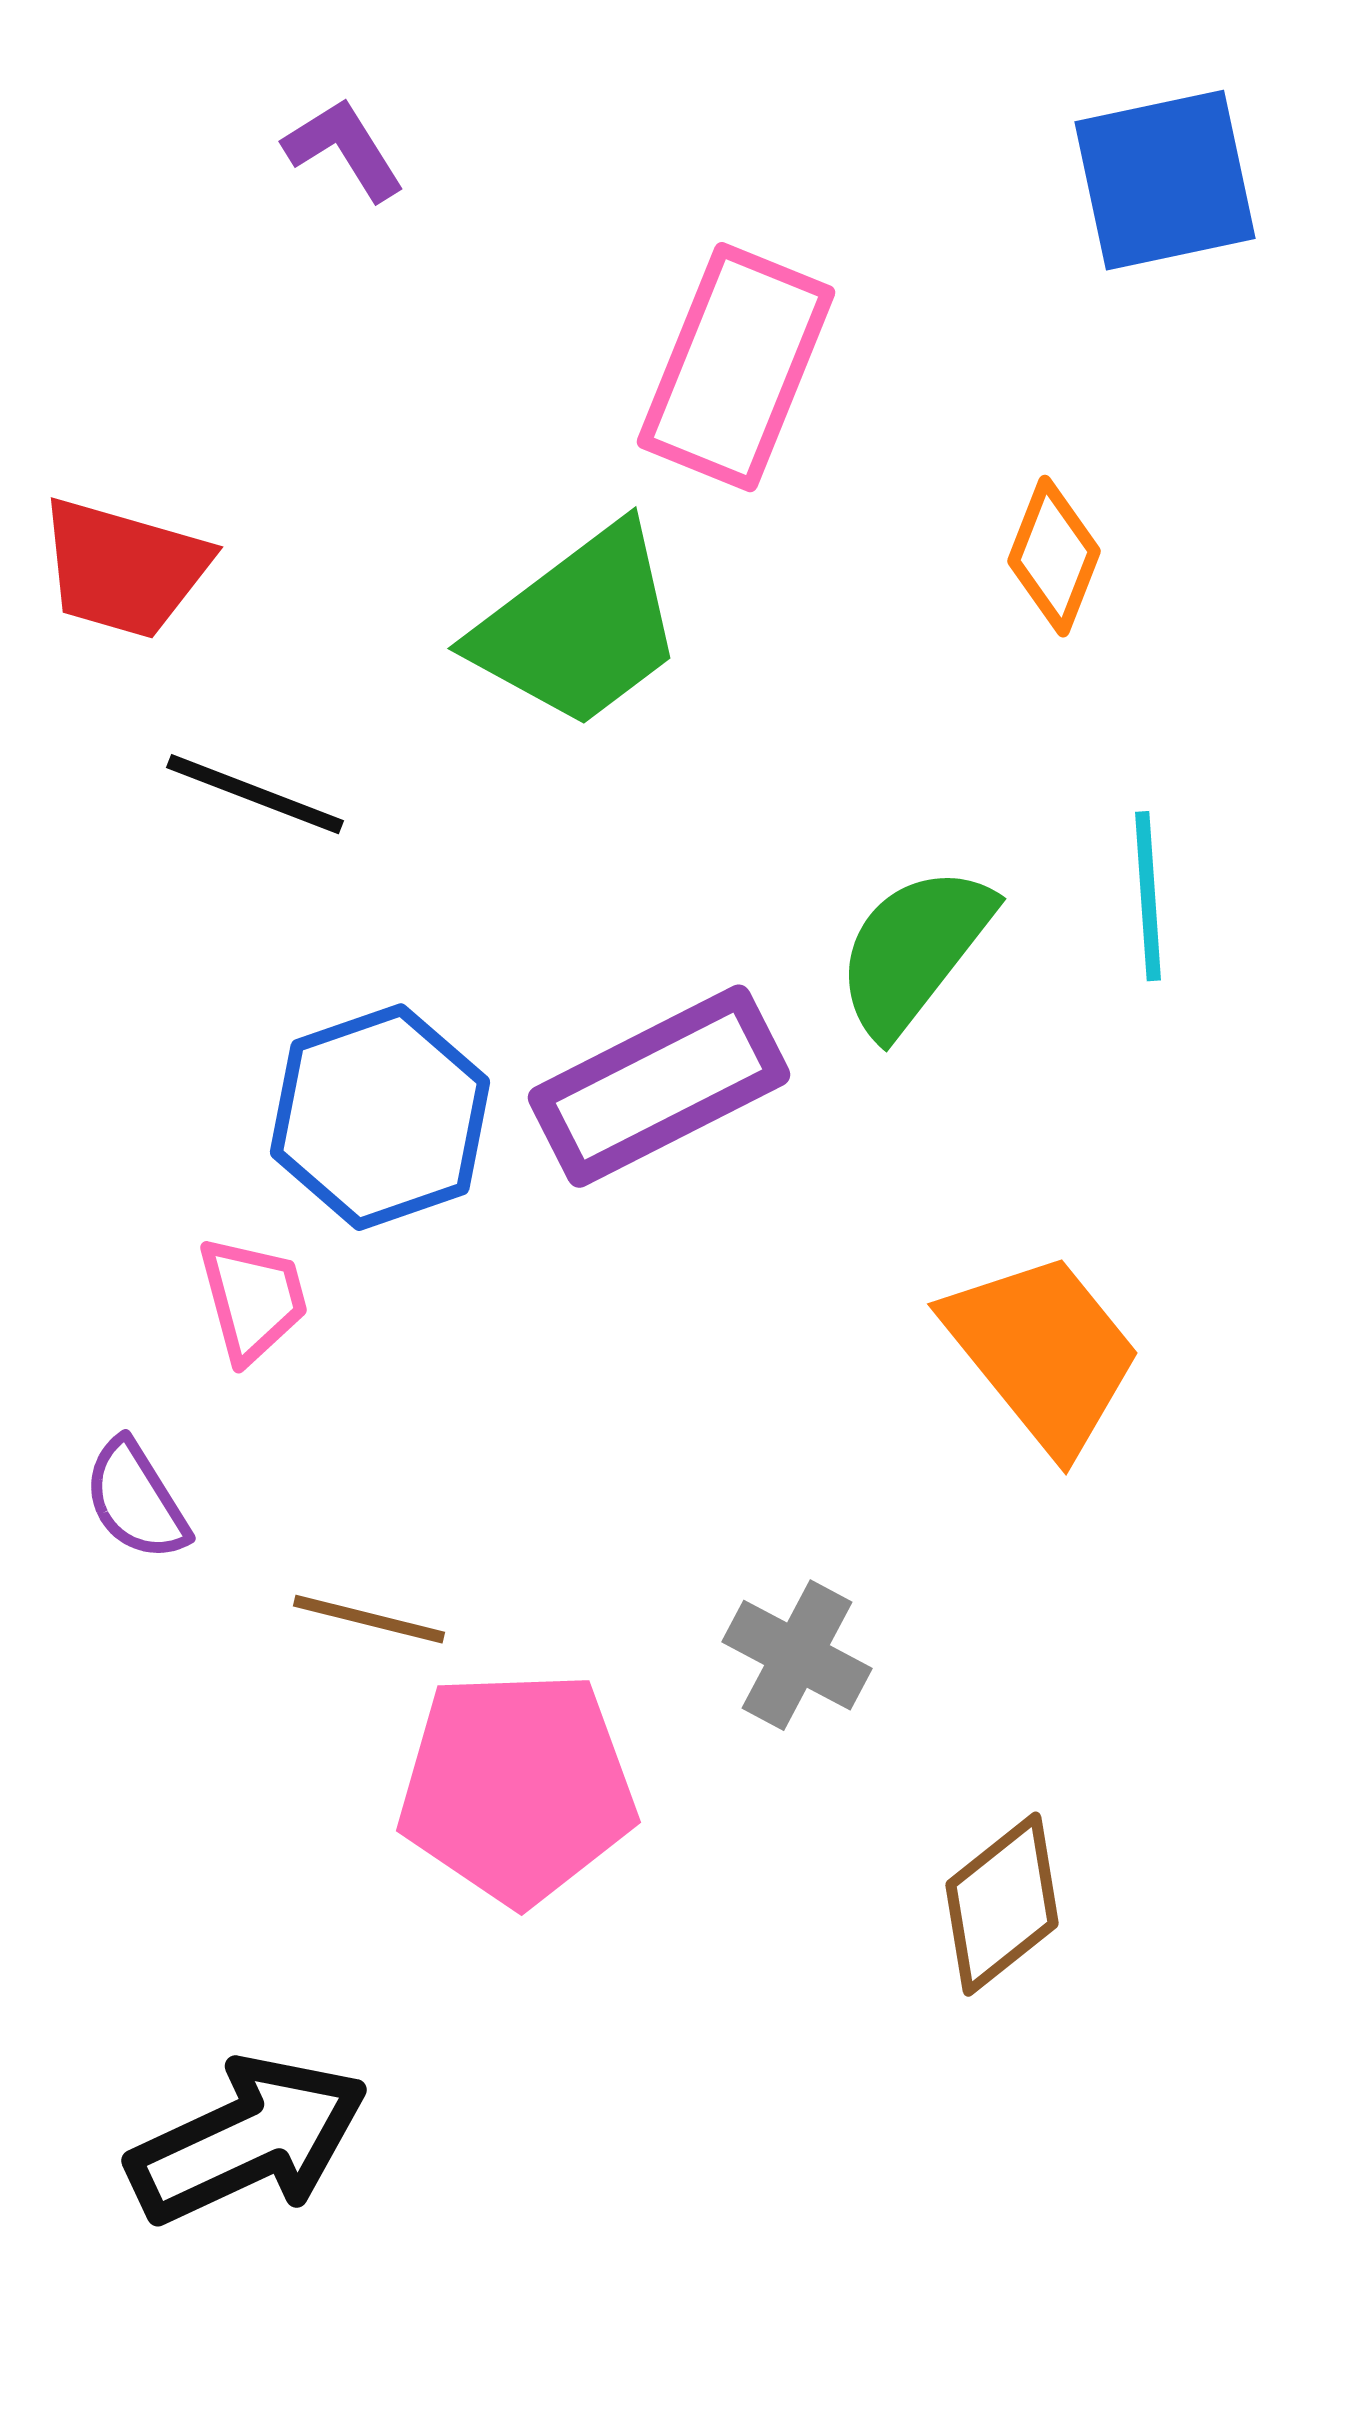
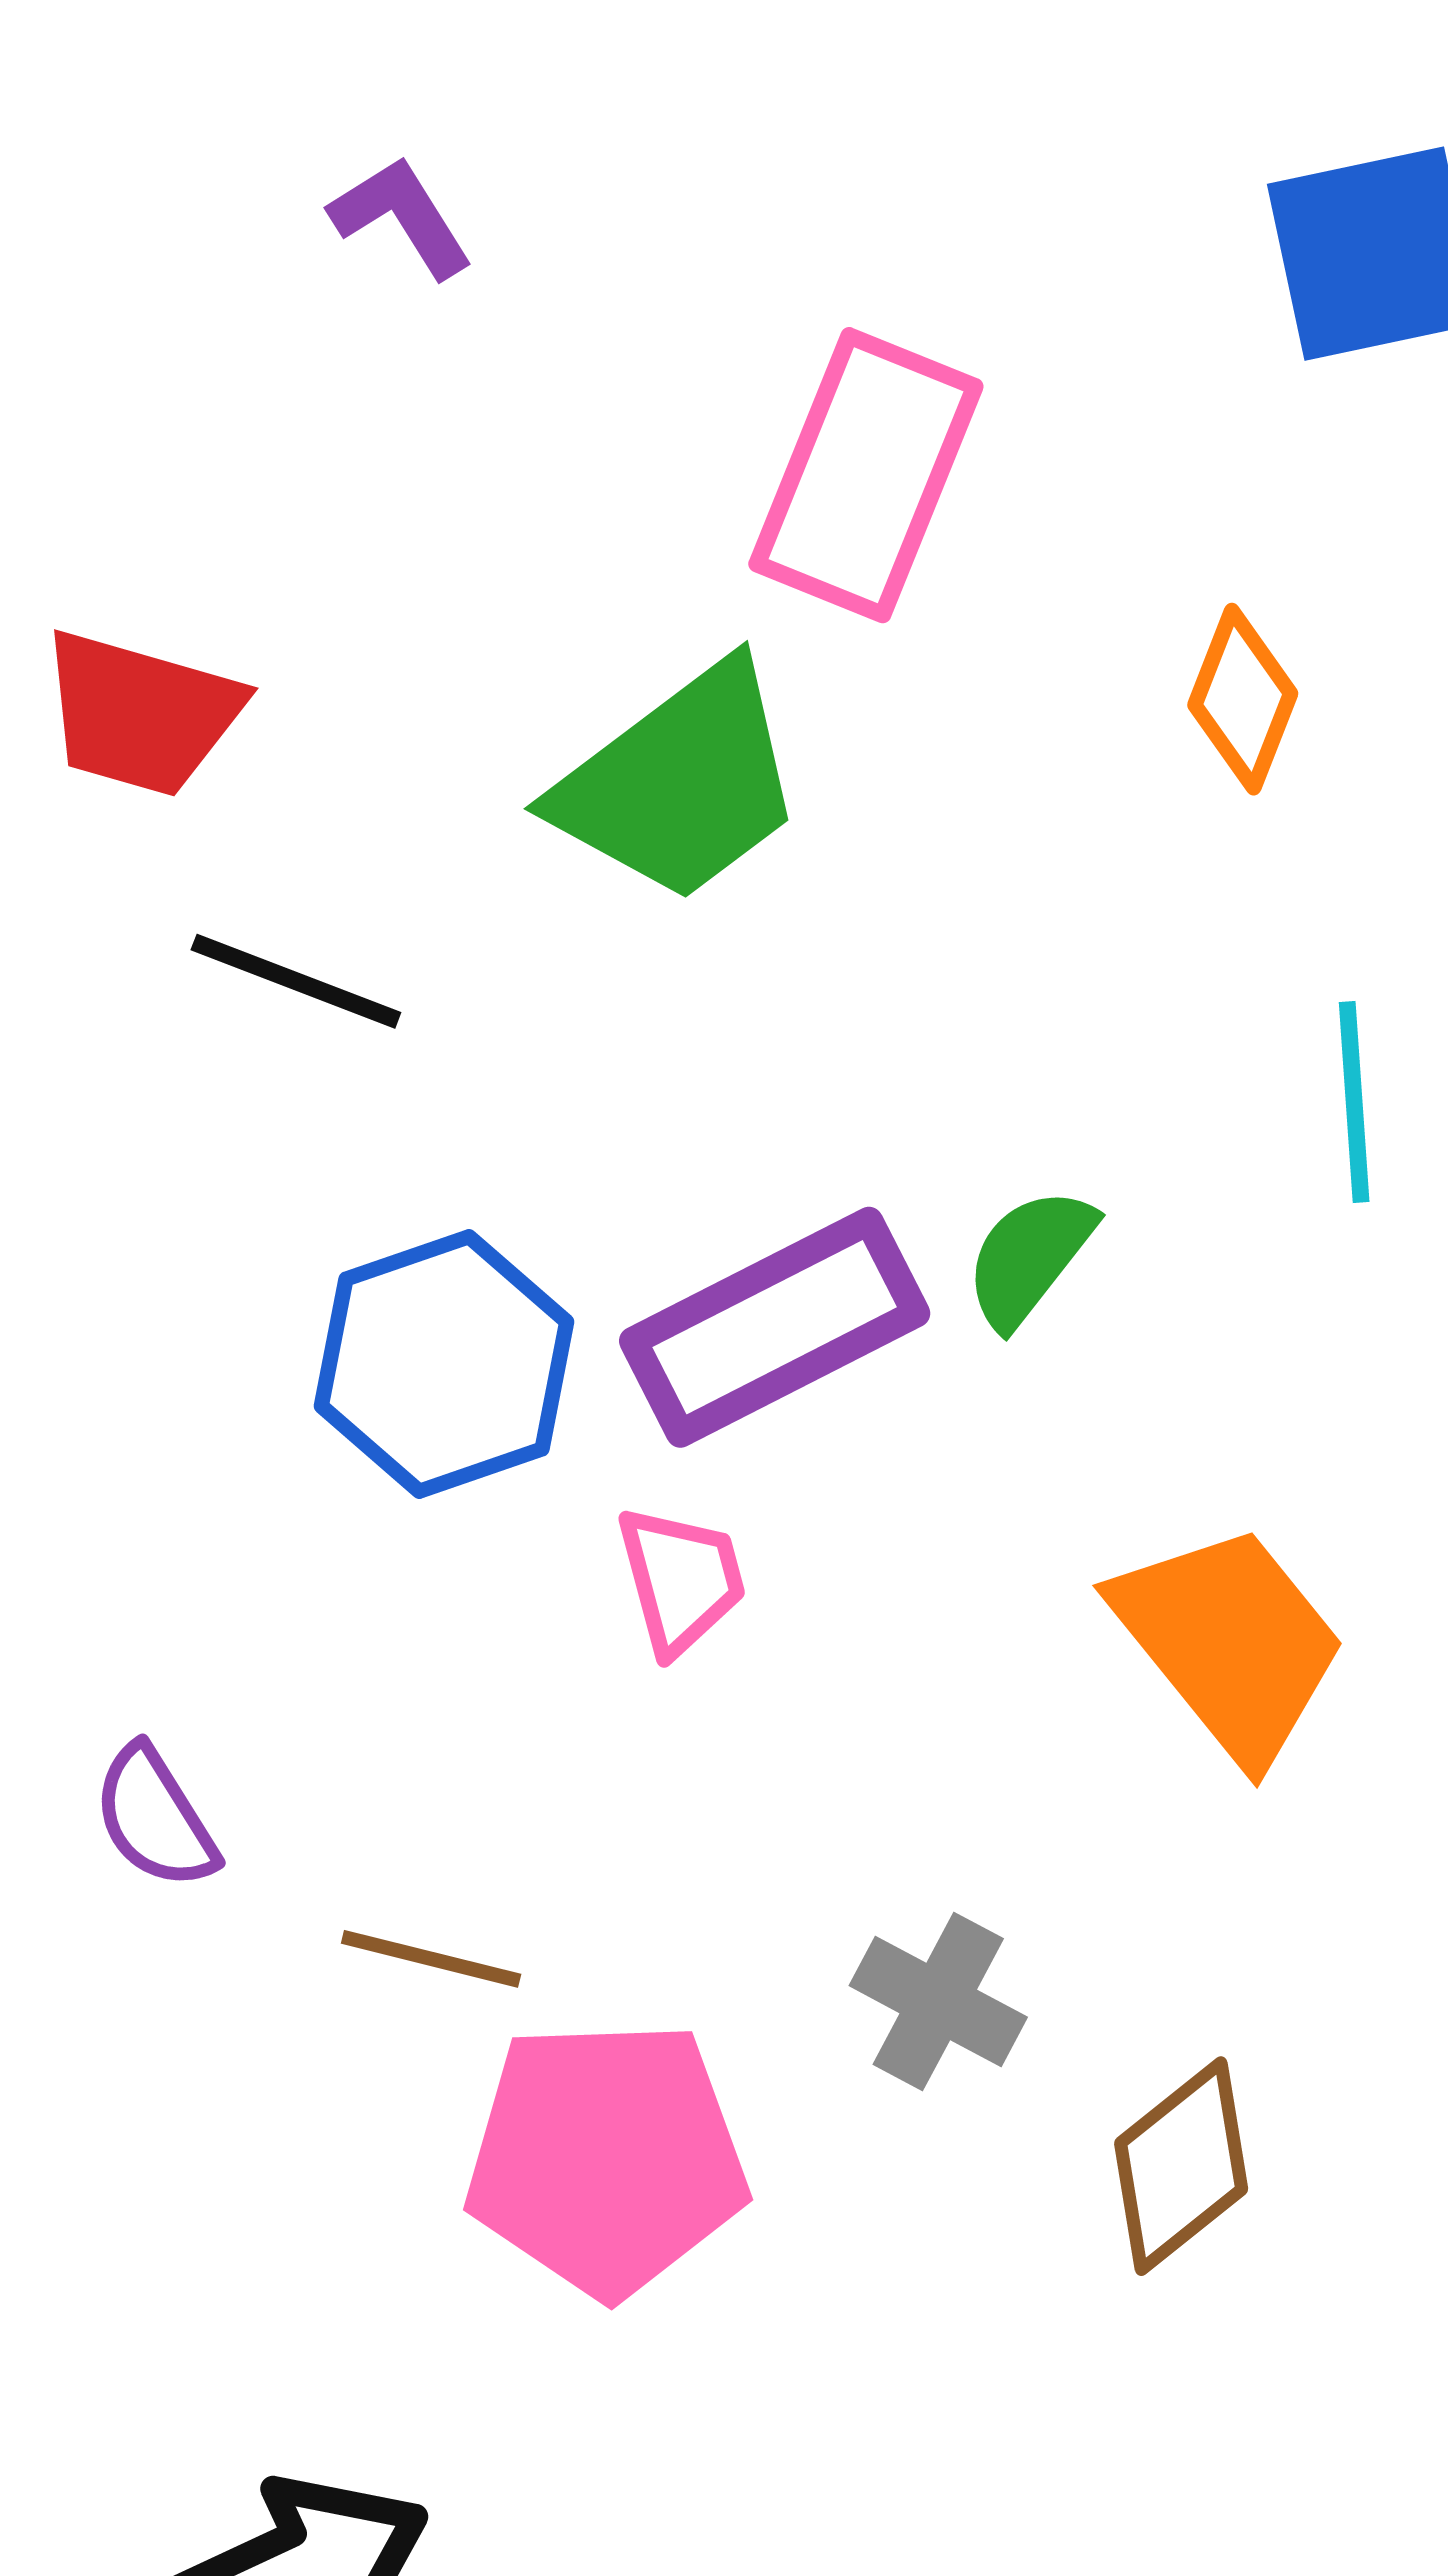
green semicircle: (914, 950) -> (1029, 1257), moved, size x0.7
pink trapezoid: (253, 1299) -> (681, 1580), moved
brown diamond: (1002, 1904) -> (1181, 2166), moved

